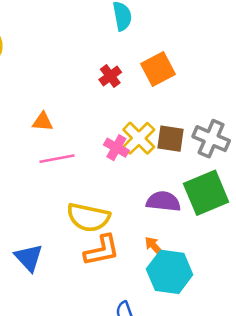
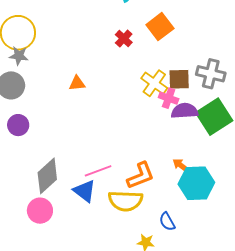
pink cross: (116, 148) -> (169, 98), moved
pink line: (57, 159) -> (98, 171), moved
purple semicircle: (163, 201) -> (185, 111), moved
yellow semicircle: (88, 217) -> (125, 201), moved

